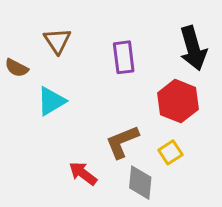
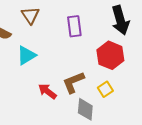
red arrow: (83, 173) -> (47, 91), moved

